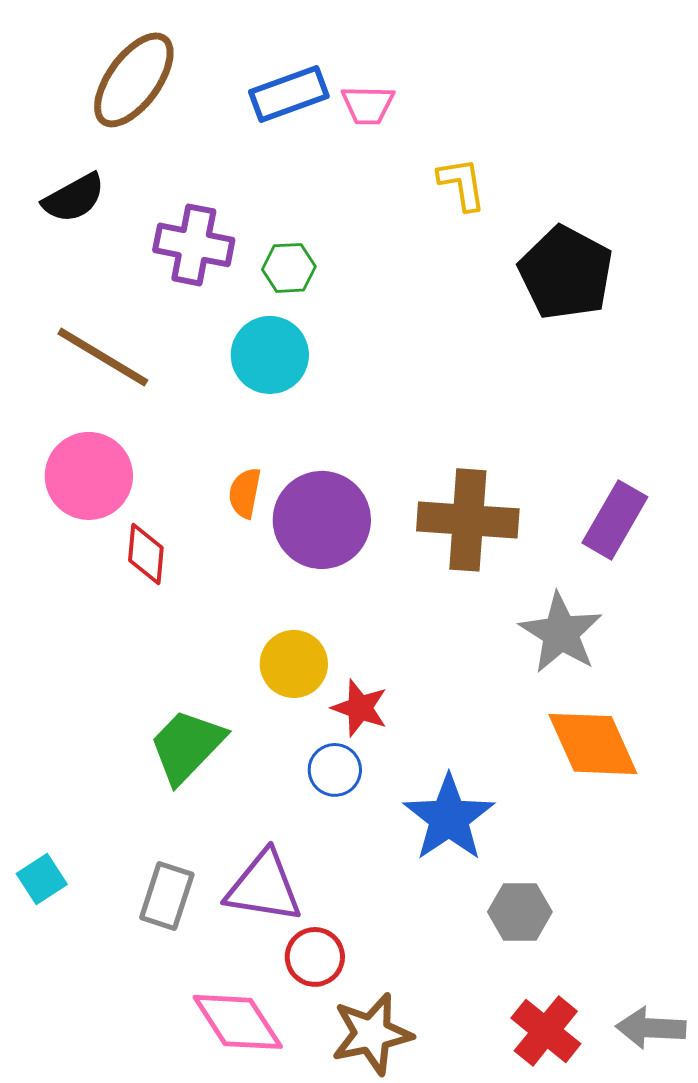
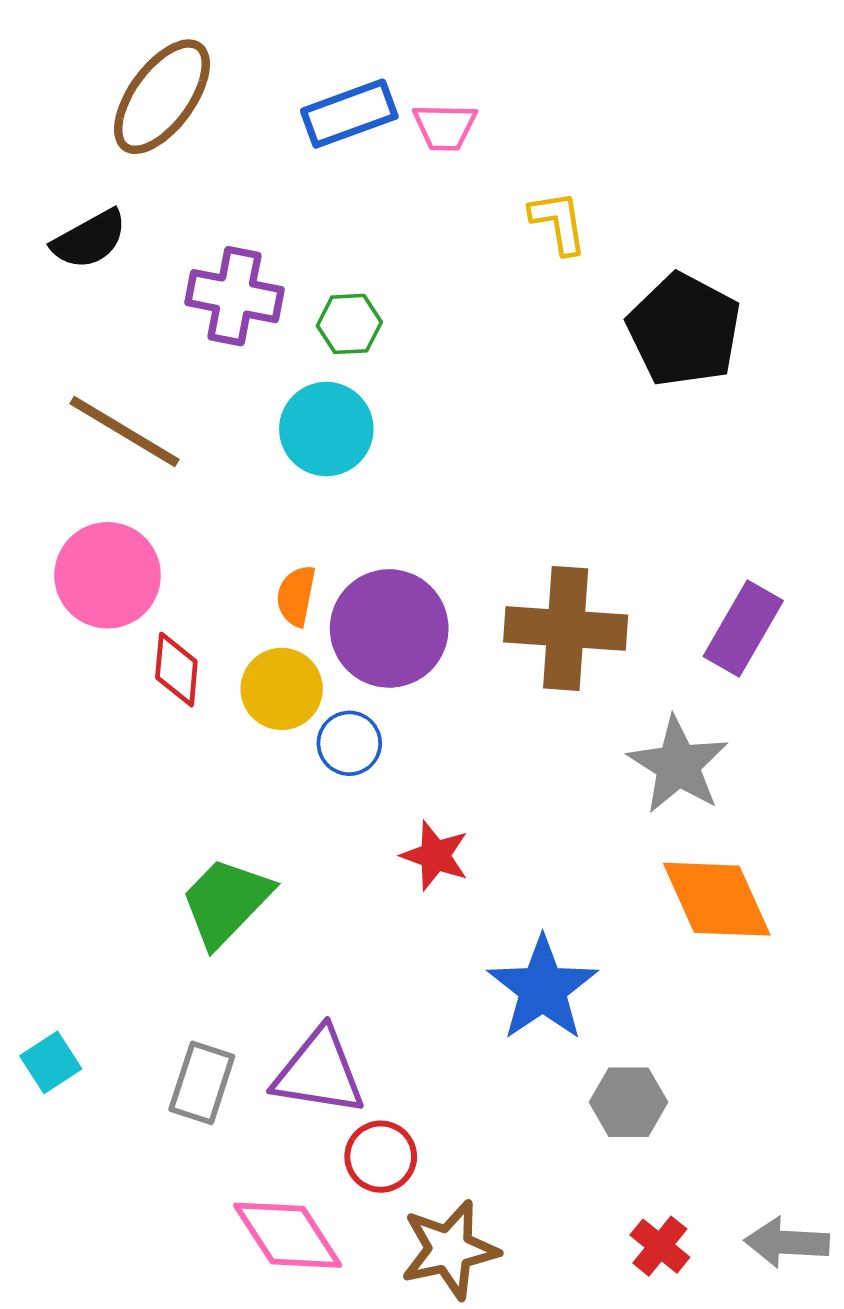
yellow circle: (294, 664) -> (282, 689), moved
blue circle: (335, 770) -> (349, 743), moved
red cross: (546, 1031) -> (660, 1246), size x0.7

